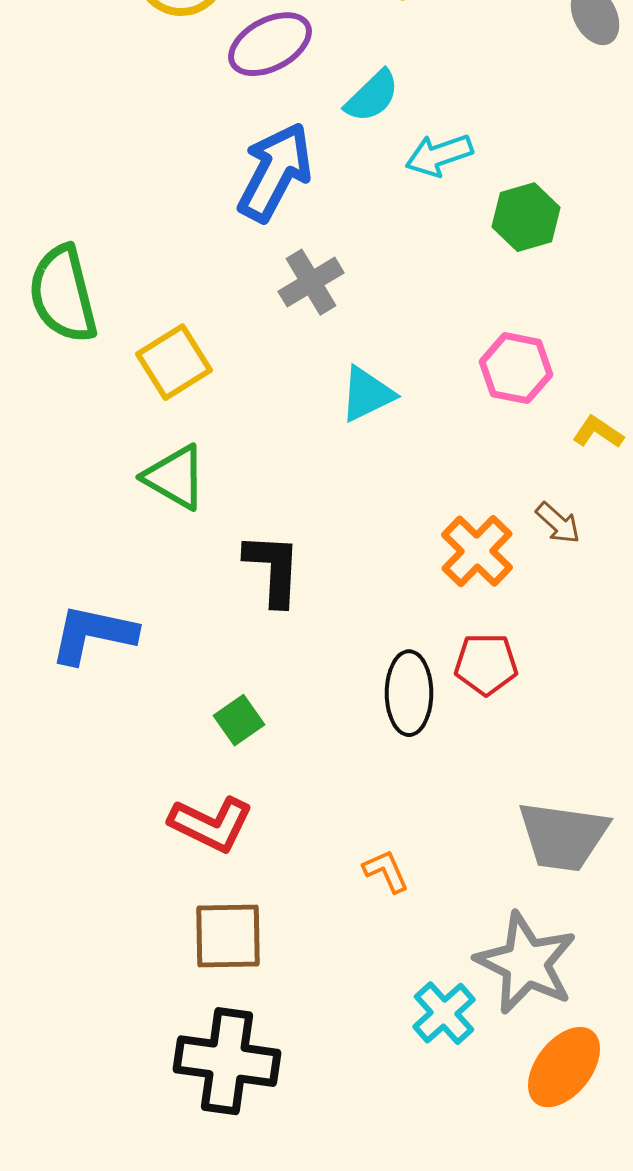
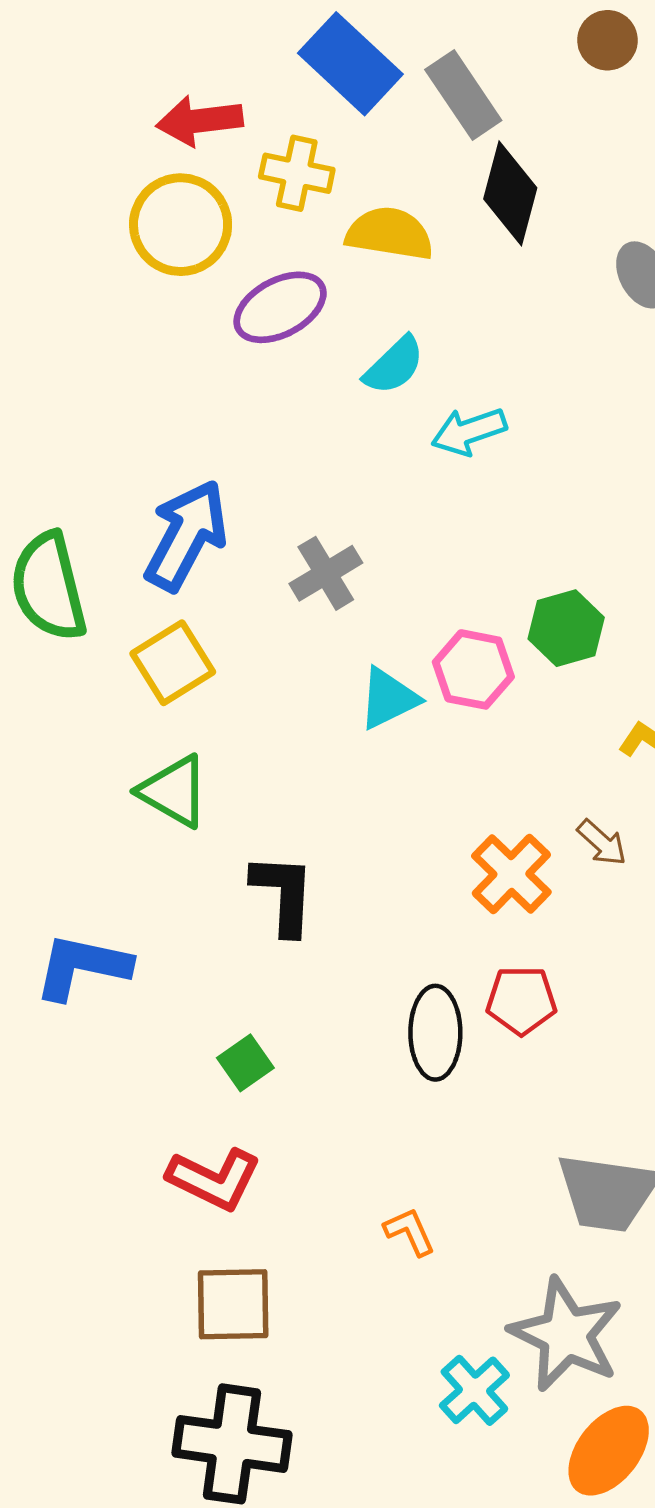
blue arrow: (275, 172) -> (186, 535), moved
green hexagon: (526, 217) -> (566, 628), moved
pink hexagon: (516, 368) -> (473, 669), moved

